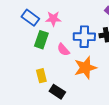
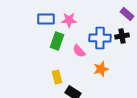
blue rectangle: (30, 18) -> (46, 19), turned -36
orange star: (85, 68) -> (101, 69), size x0.7

